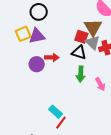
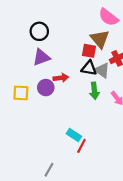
yellow square: (23, 34) -> (21, 93), moved, turned 35
gray triangle: (93, 43) -> (102, 70), moved

